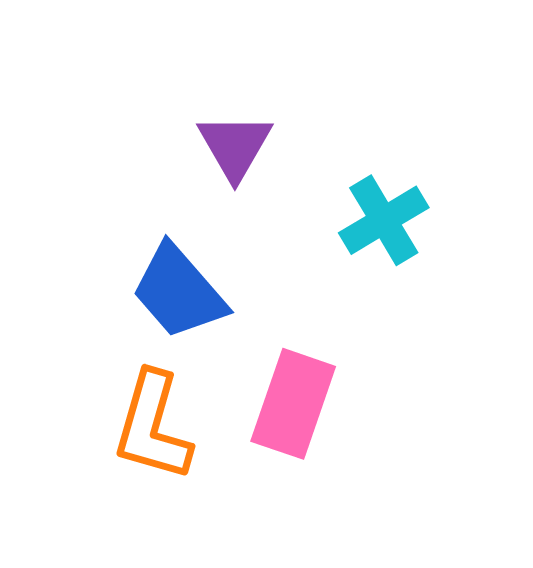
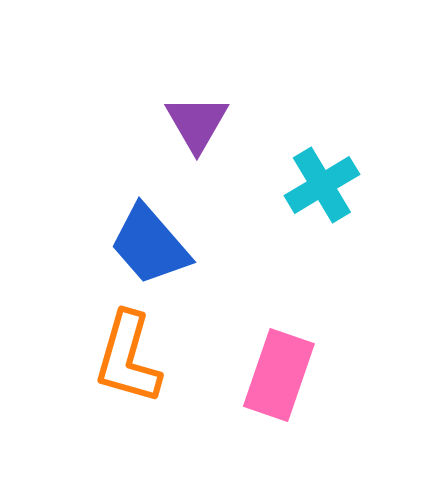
pink rectangle: (293, 404) -> (279, 375), moved

